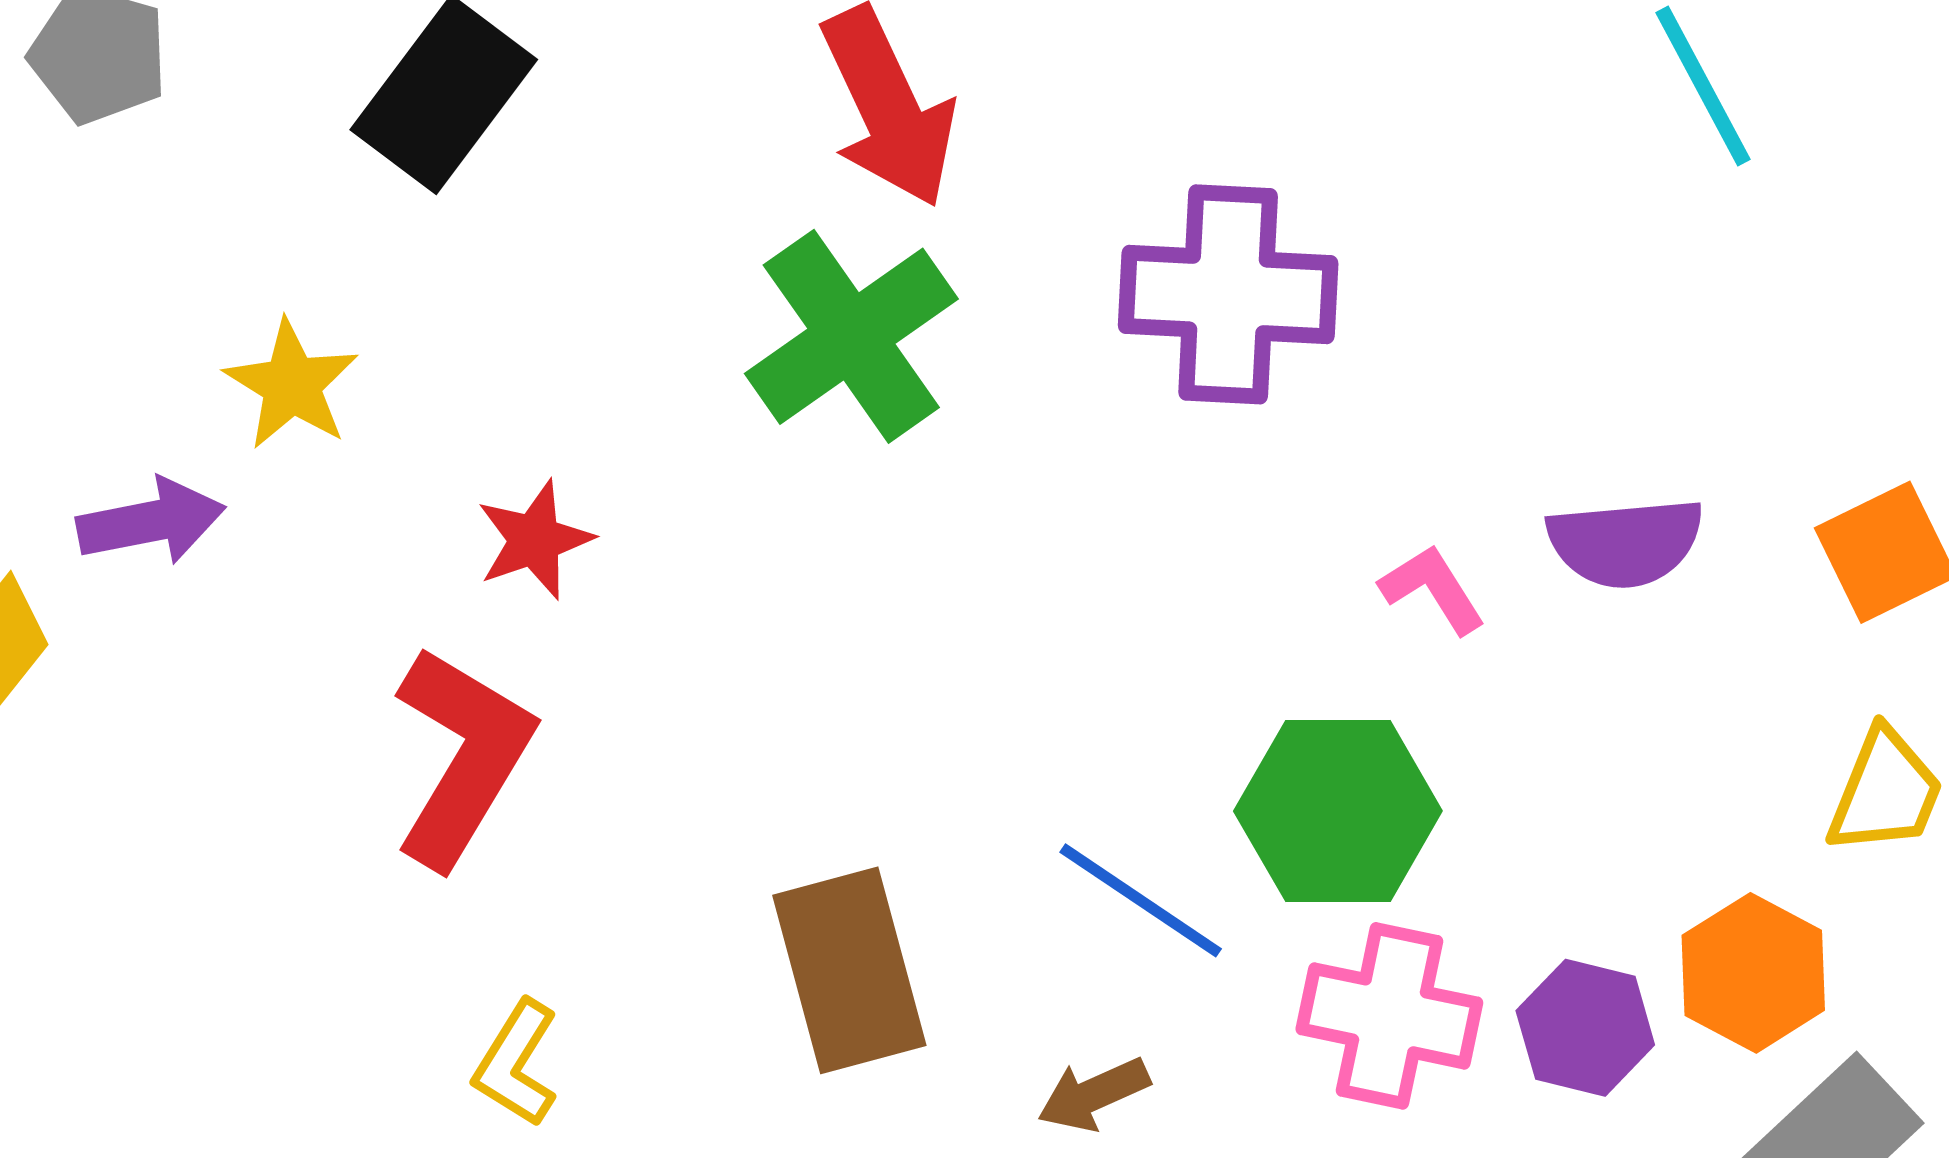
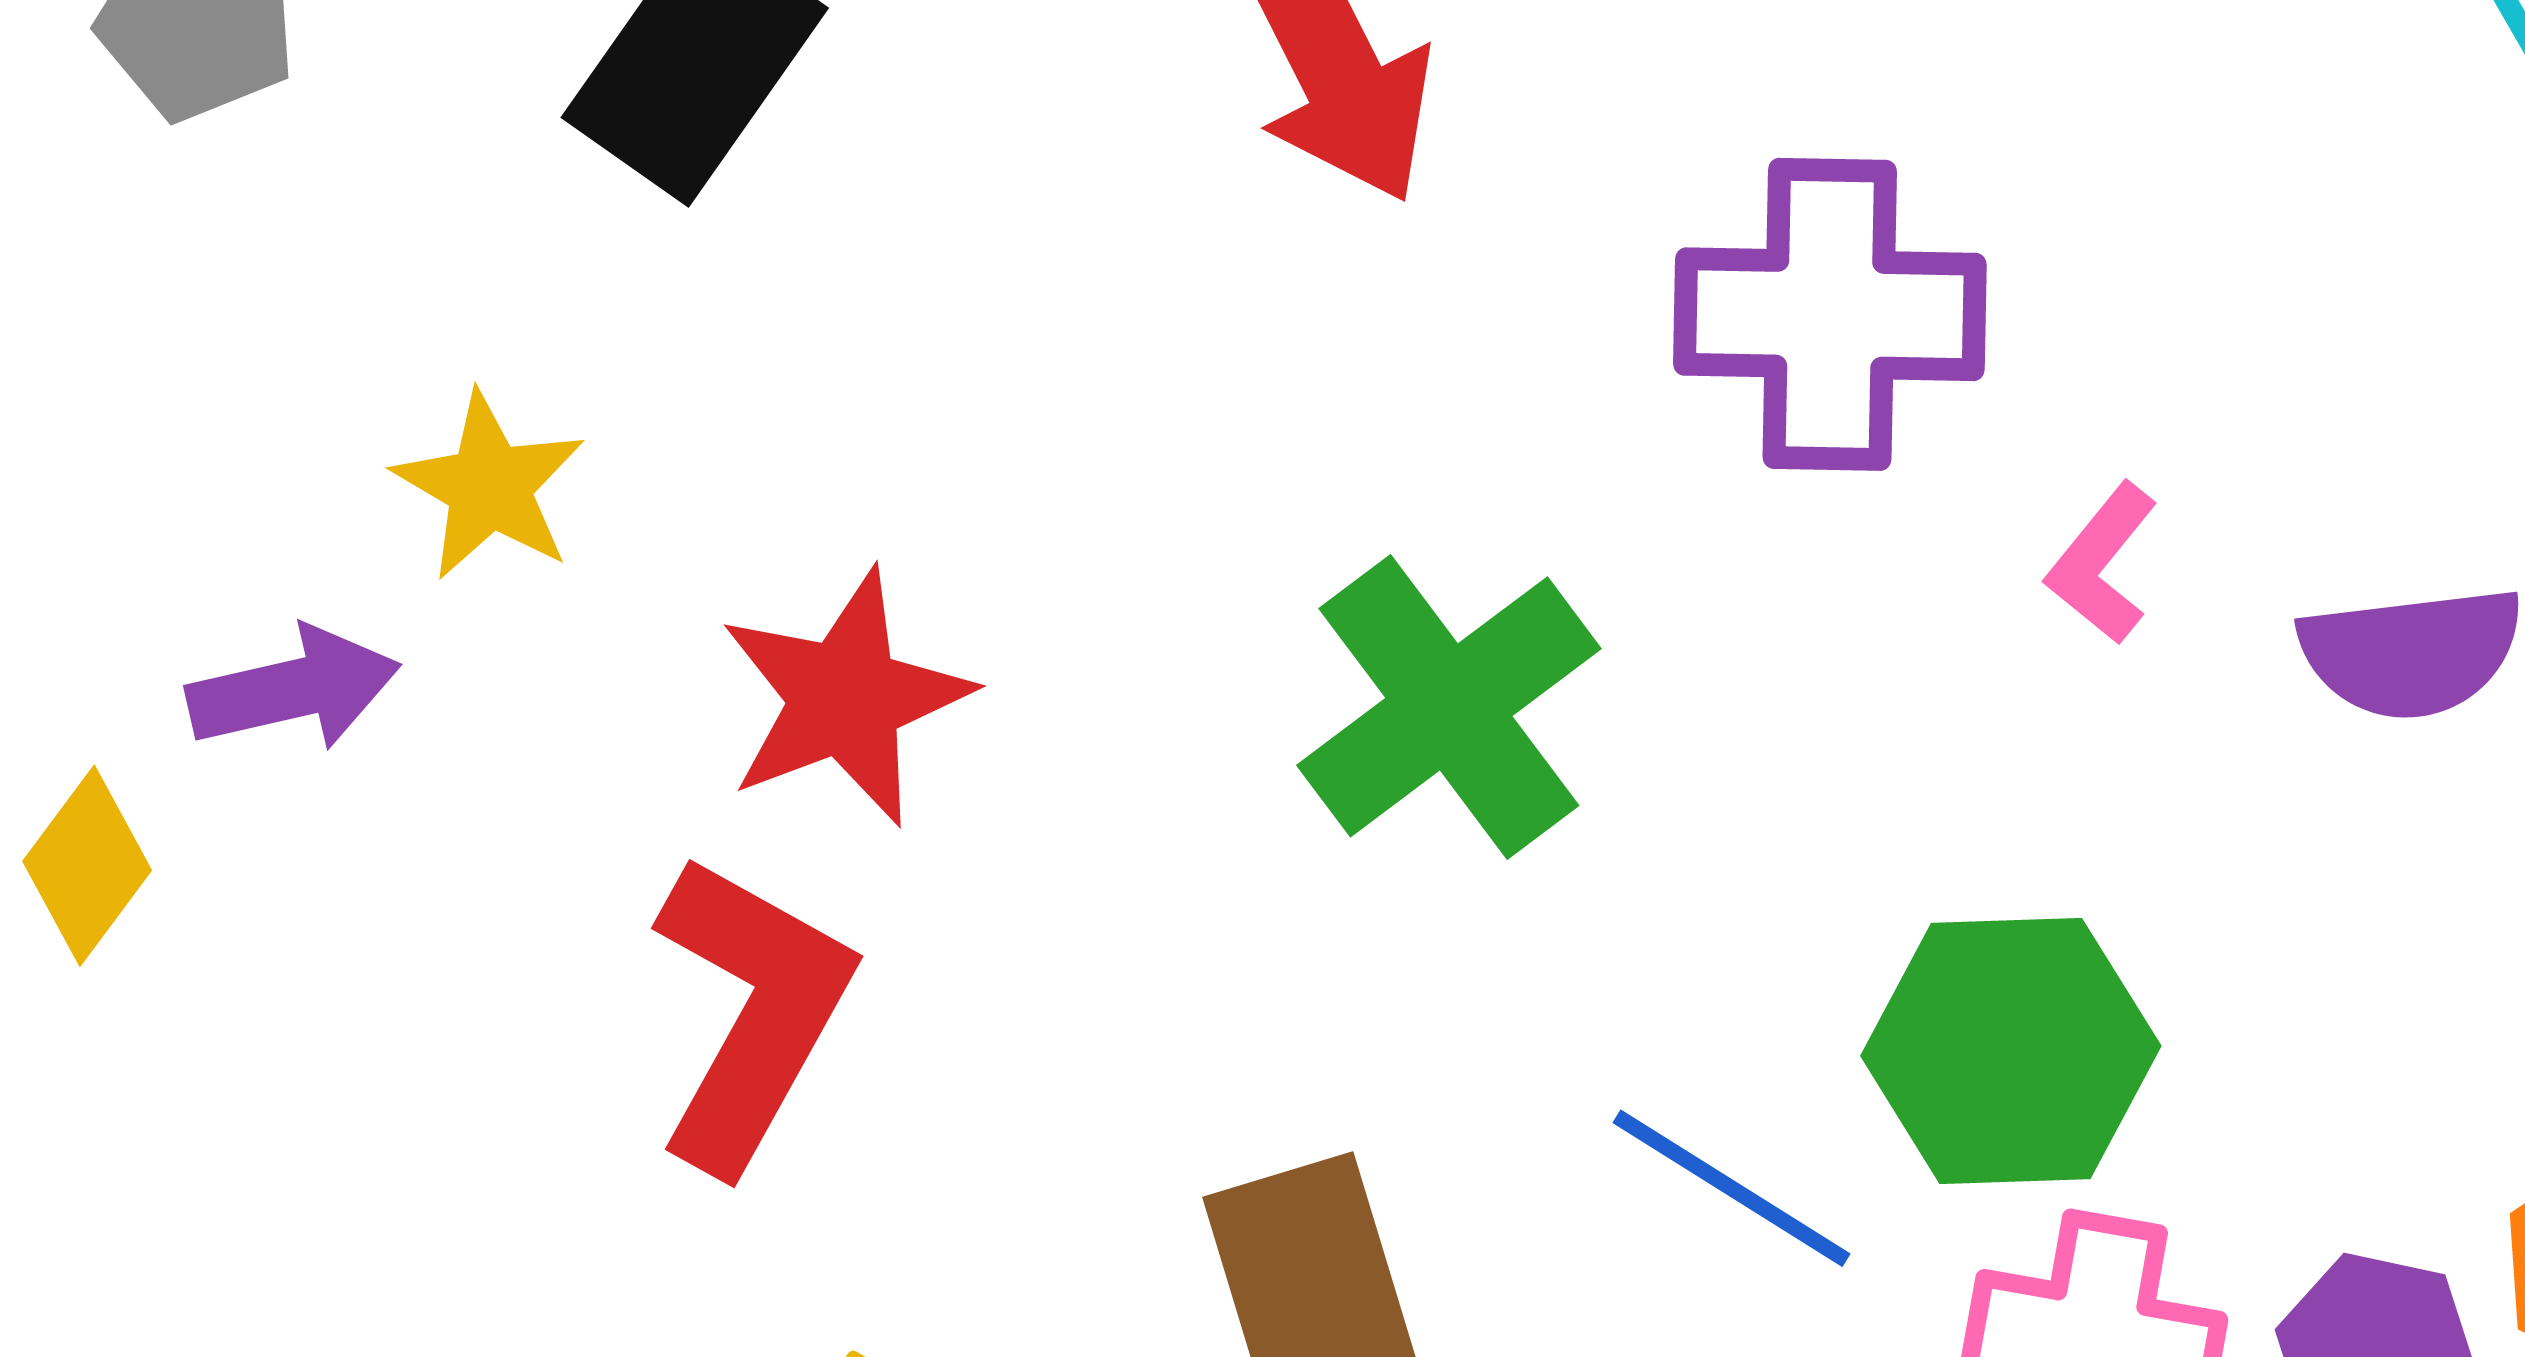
green cross: (851, 336) -> (1449, 707), moved
red star: (535, 540) -> (845, 698), size x1.5
pink L-shape: (1433, 589) -> (2102, 563), moved, turned -107

